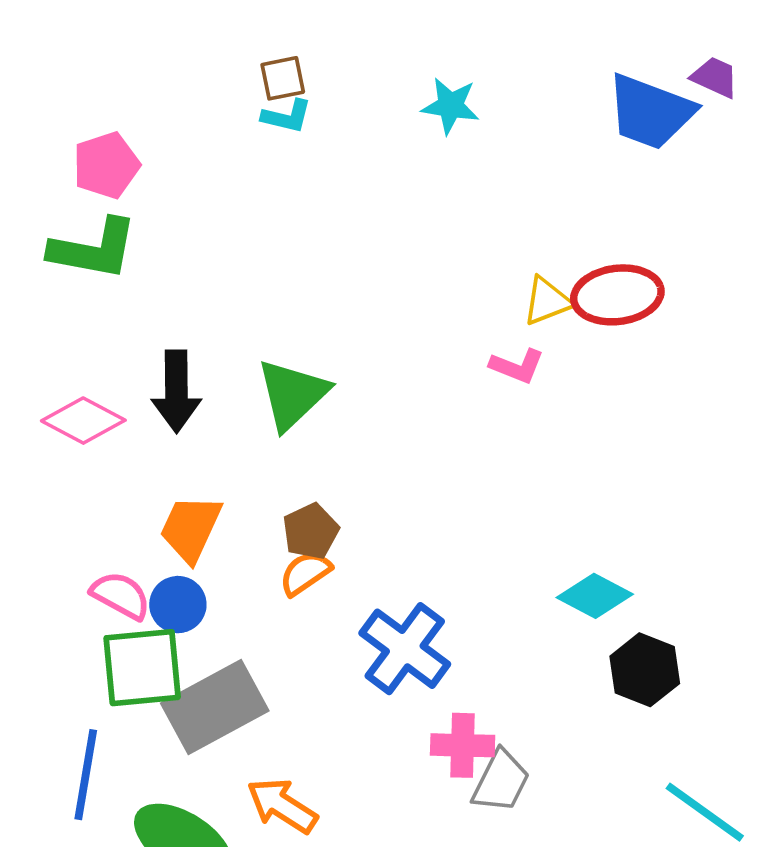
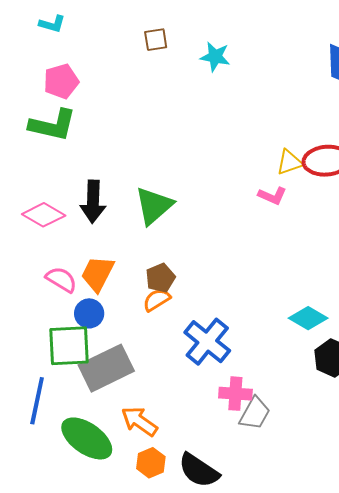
cyan star: (450, 106) -> (215, 57), moved
cyan L-shape: (287, 116) -> (52, 24), moved
pink semicircle: (121, 595) -> (61, 279), moved

